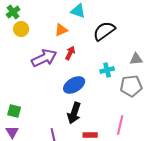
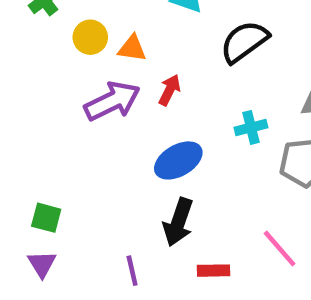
yellow circle: (21, 29) -> (90, 37), moved
orange triangle: (61, 30) -> (132, 48), moved, turned 32
pink line: (120, 125) -> (280, 249), turned -54

